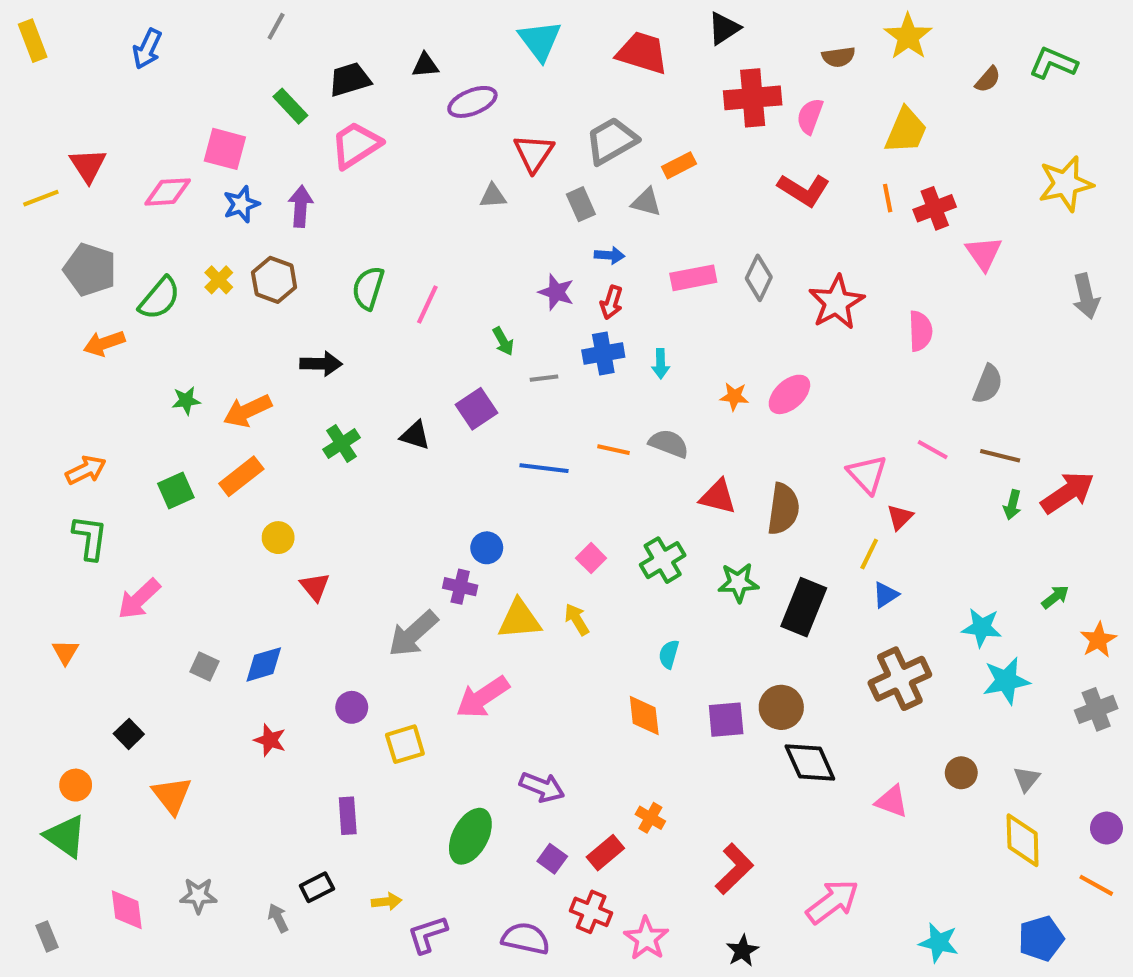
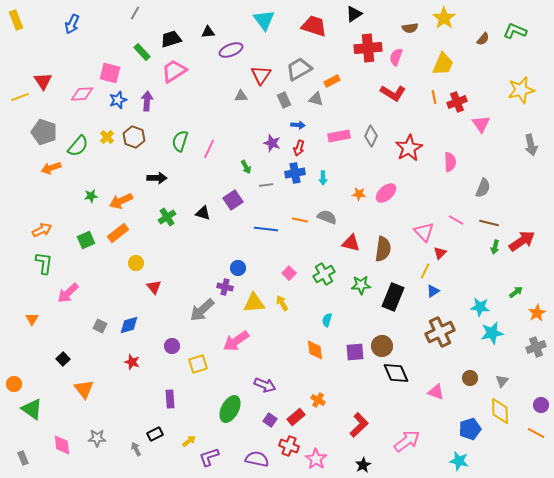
orange circle: (76, 785) -> (14, 384), moved
yellow arrow: (387, 902) -> (189, 441), turned -32
blue pentagon: (1041, 938) -> (470, 429), moved

